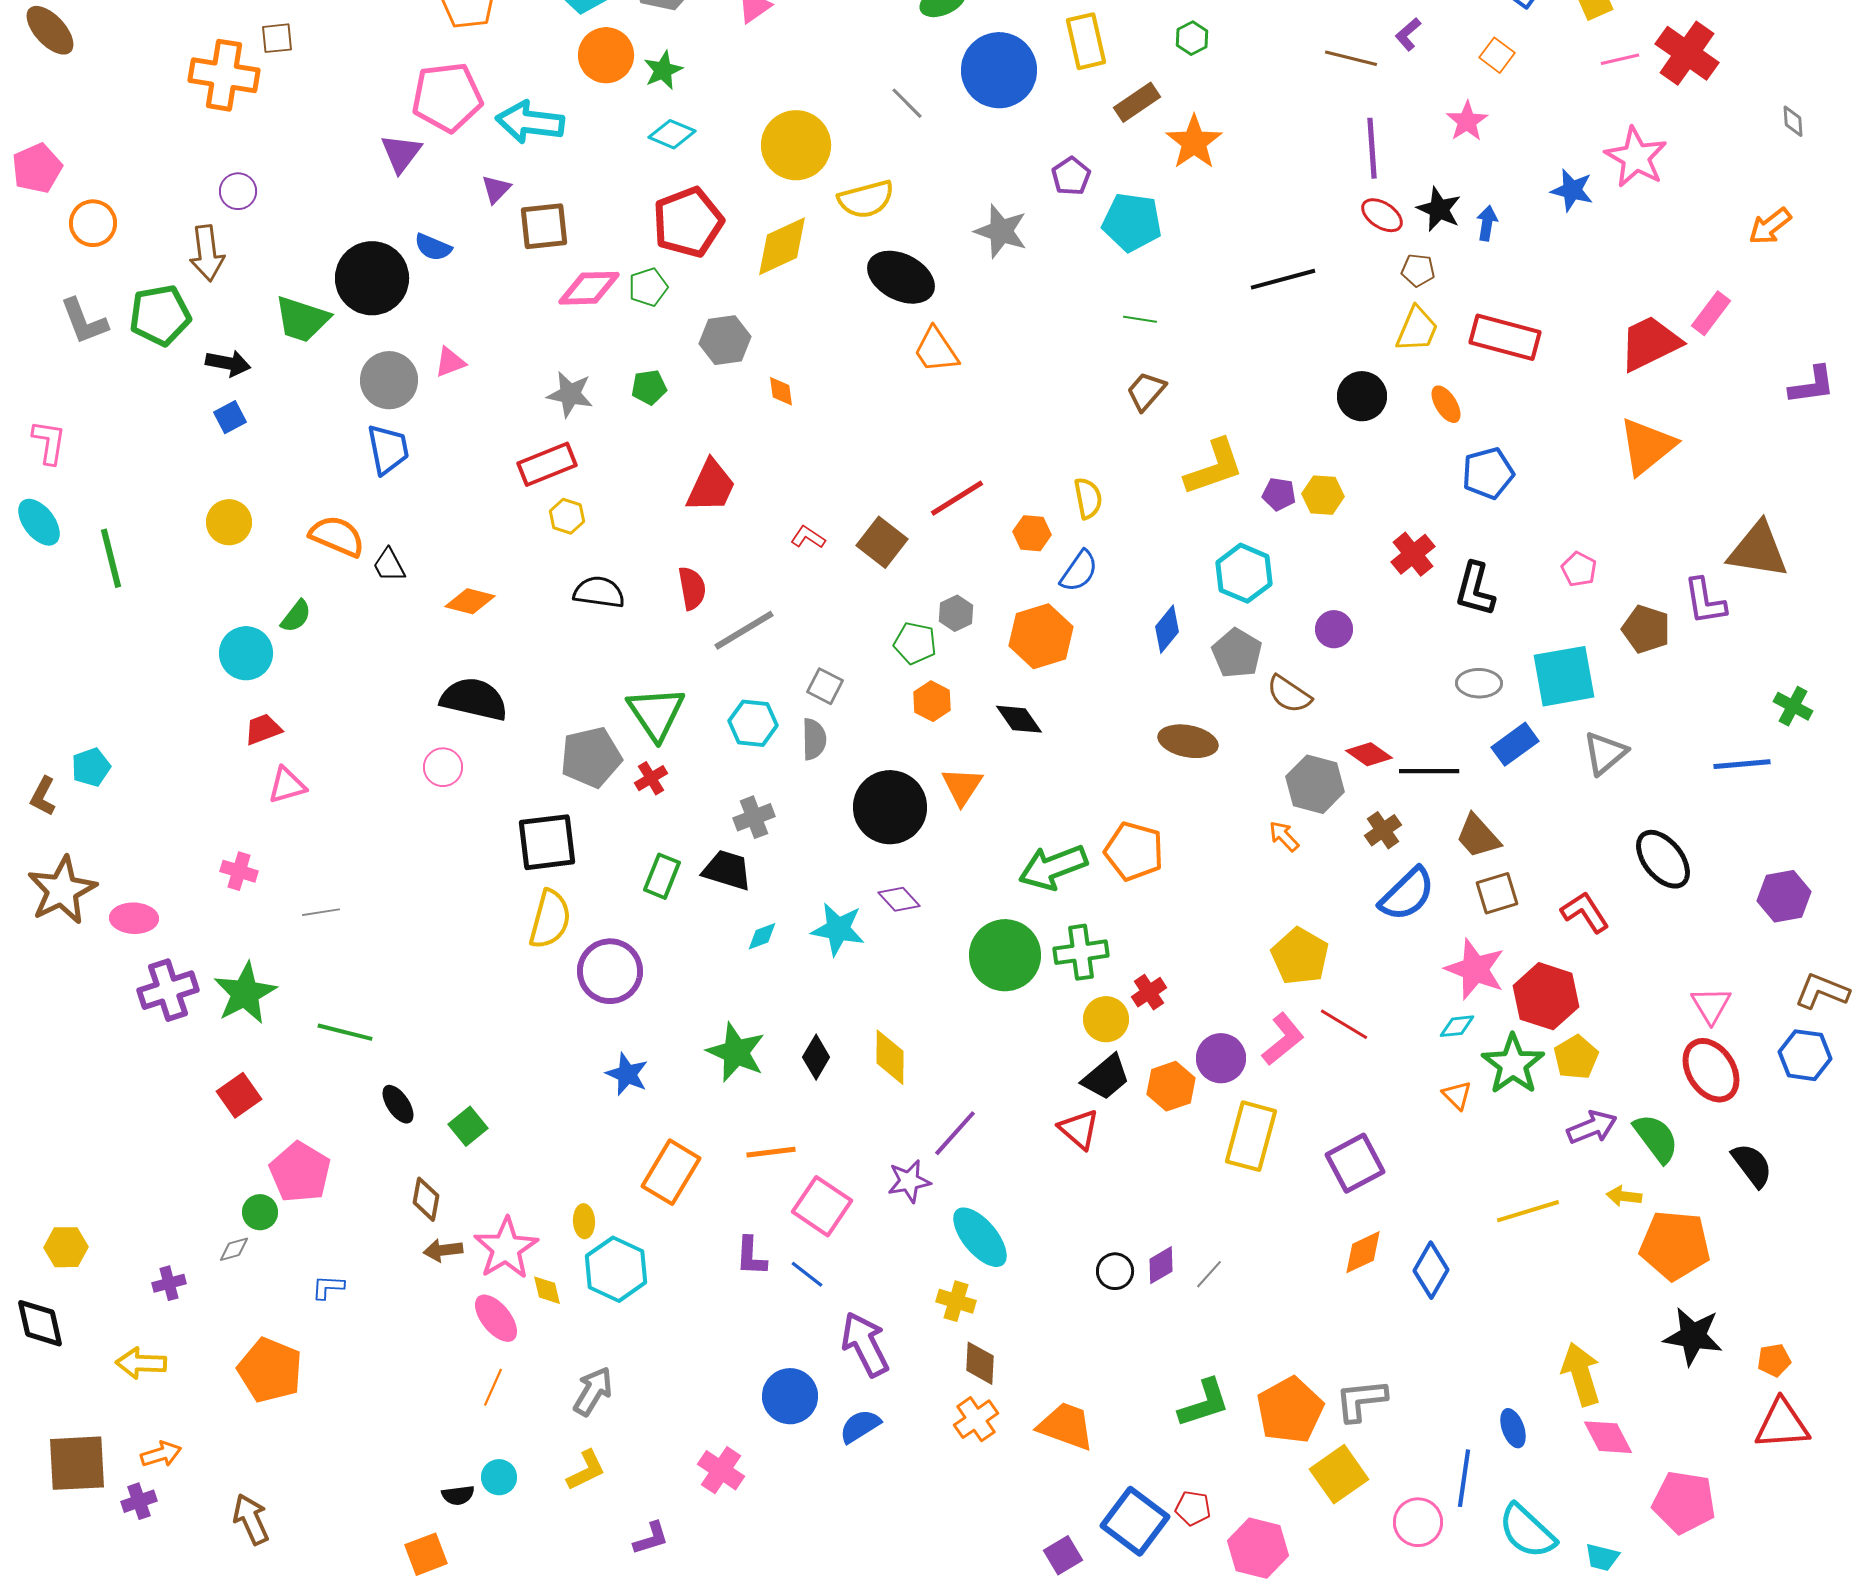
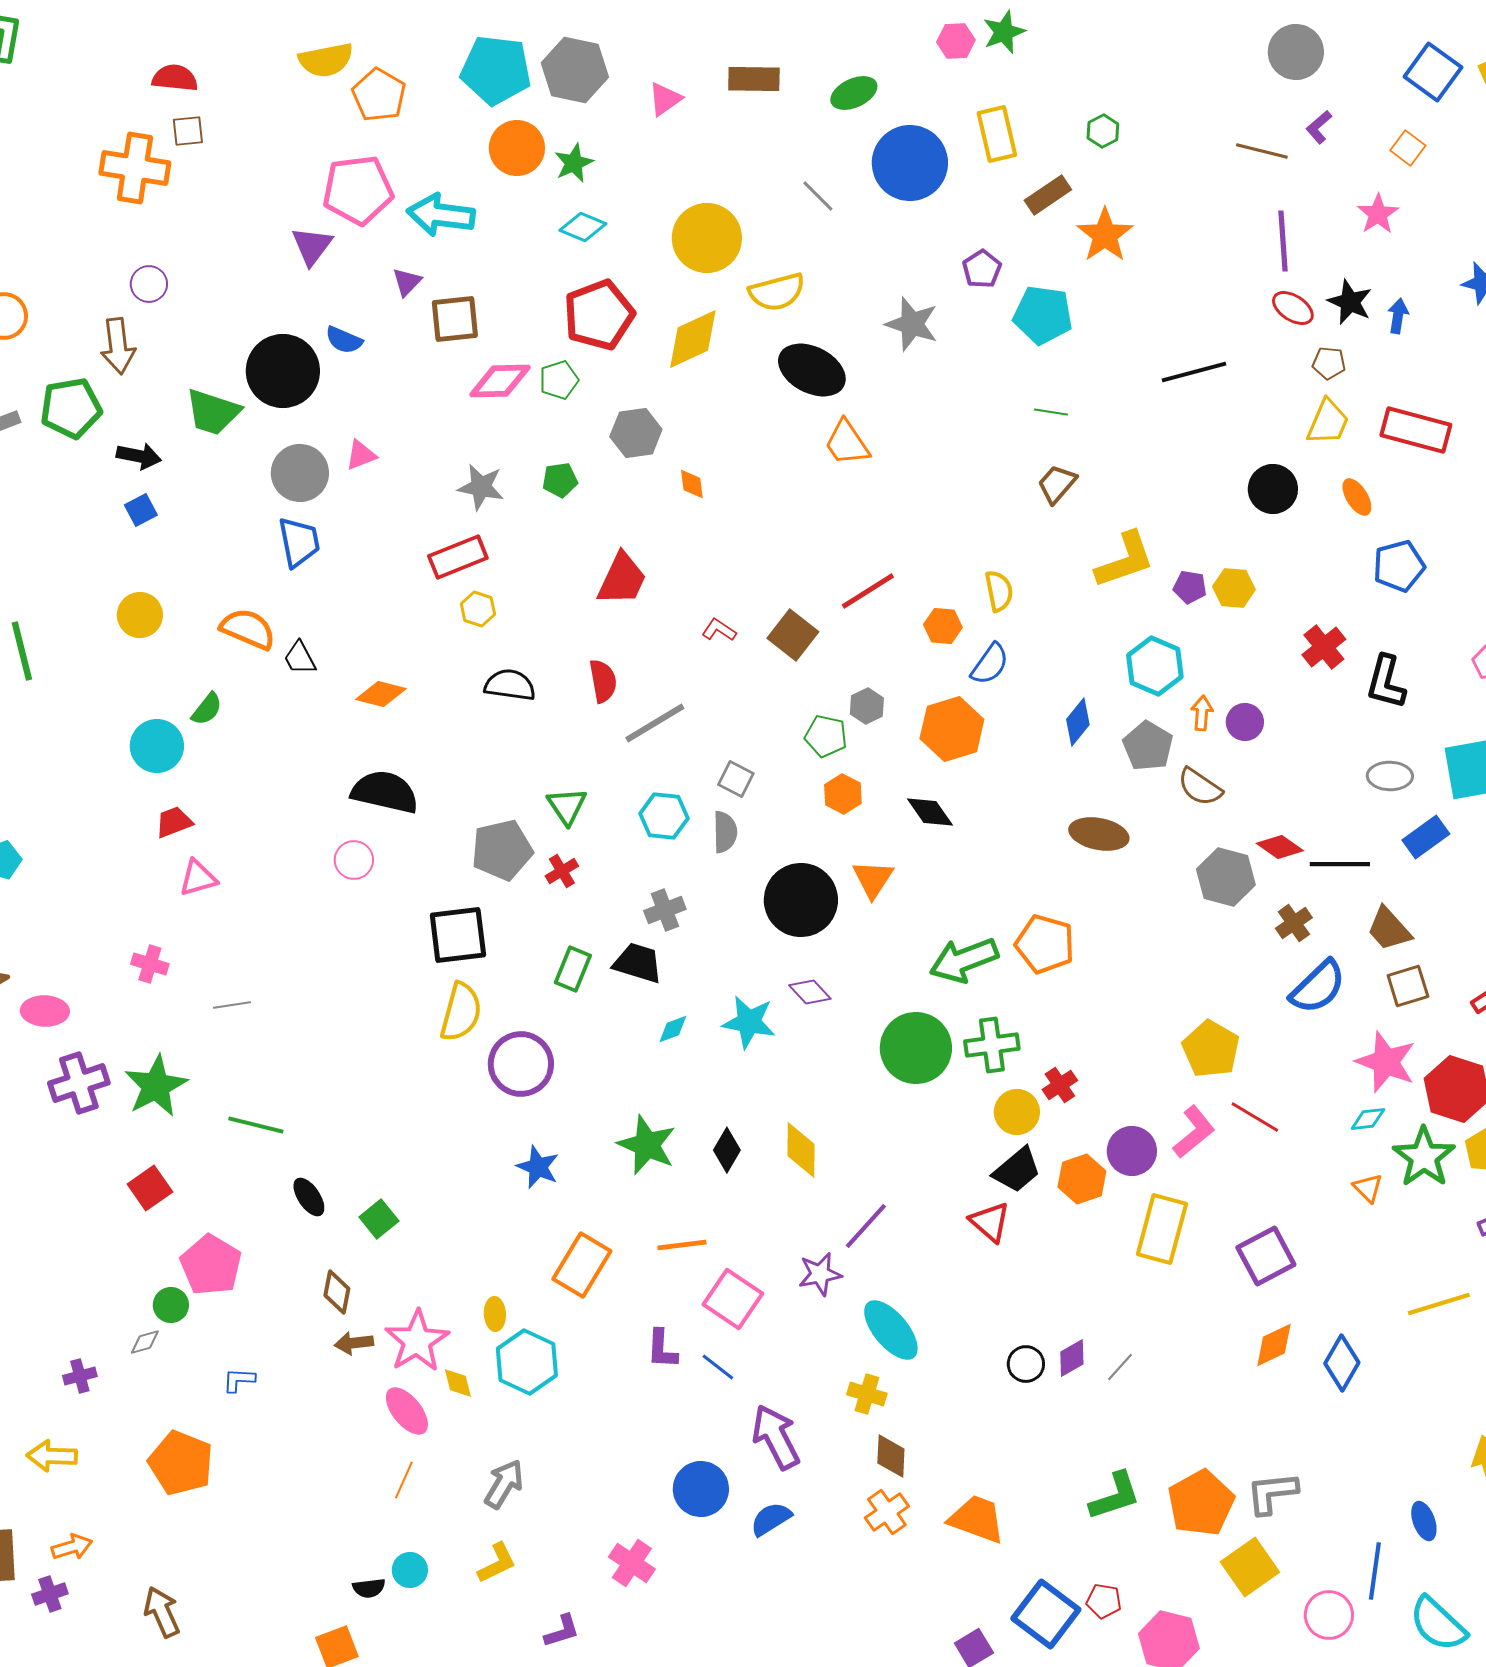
green triangle: (656, 713) -> (567, 806), size x0.7
orange arrow: (1284, 836) -> (1202, 713), moved, turned 48

